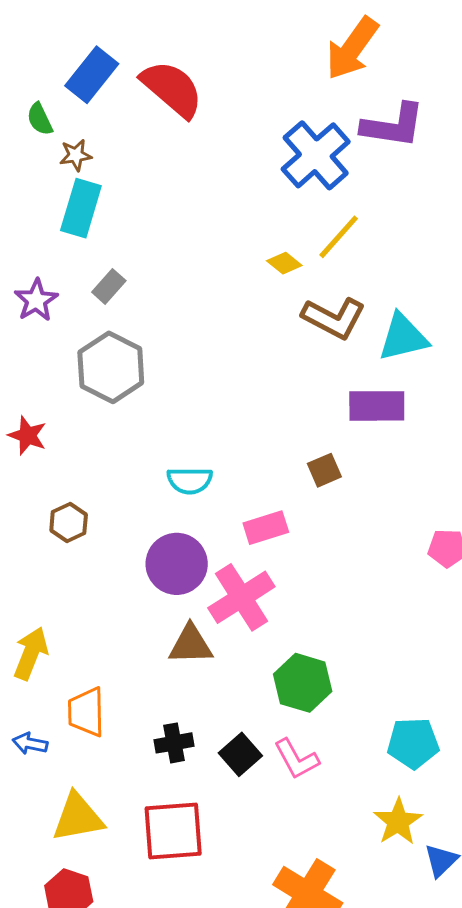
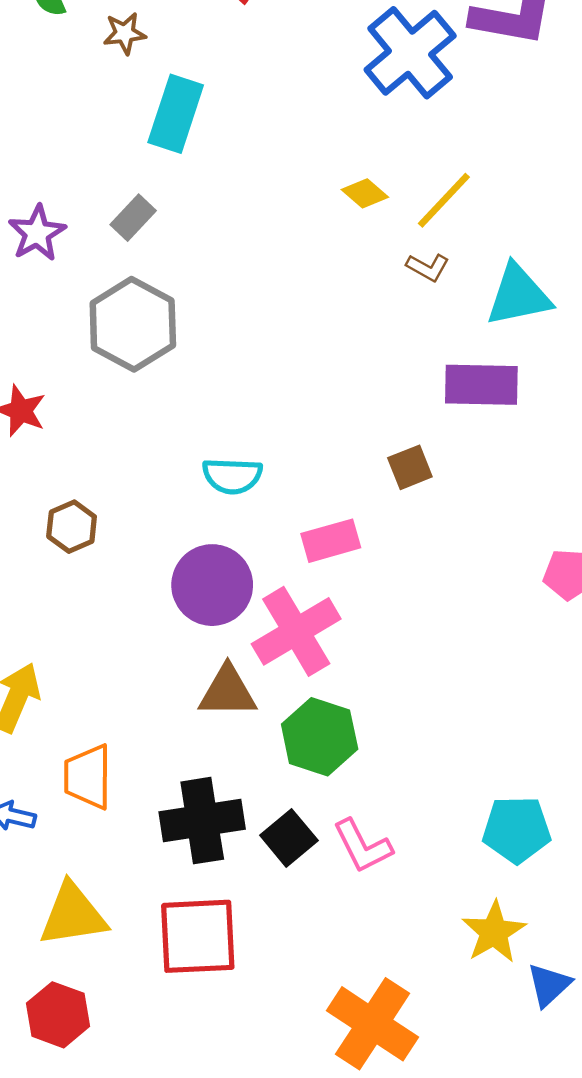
brown star: (76, 155) -> (125, 33), moved
cyan rectangle: (81, 208) -> (176, 114), moved
yellow line: (339, 237) -> (444, 200), moved
brown L-shape: (334, 318) -> (428, 267), size x0.5
green hexagon: (303, 683) -> (320, 737), moved
black cross: (174, 743) -> (202, 821), size x1.6

